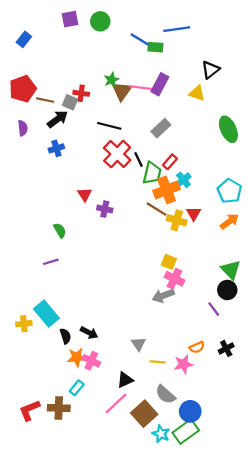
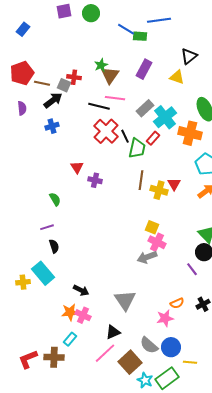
pink line: (141, 88) -> (115, 98), moved
cyan cross: (183, 180) -> (165, 117), moved, size x1.6
orange cross: (167, 190) -> (190, 133), moved, turned 35
brown line: (156, 209) -> (141, 180), turned 66
black semicircle: (65, 336) -> (54, 246), moved
gray triangle: (138, 344) -> (125, 300), size x1.6
yellow line: (158, 362) -> (190, 362), moved
blue circle: (190, 411) -> (171, 347), moved

